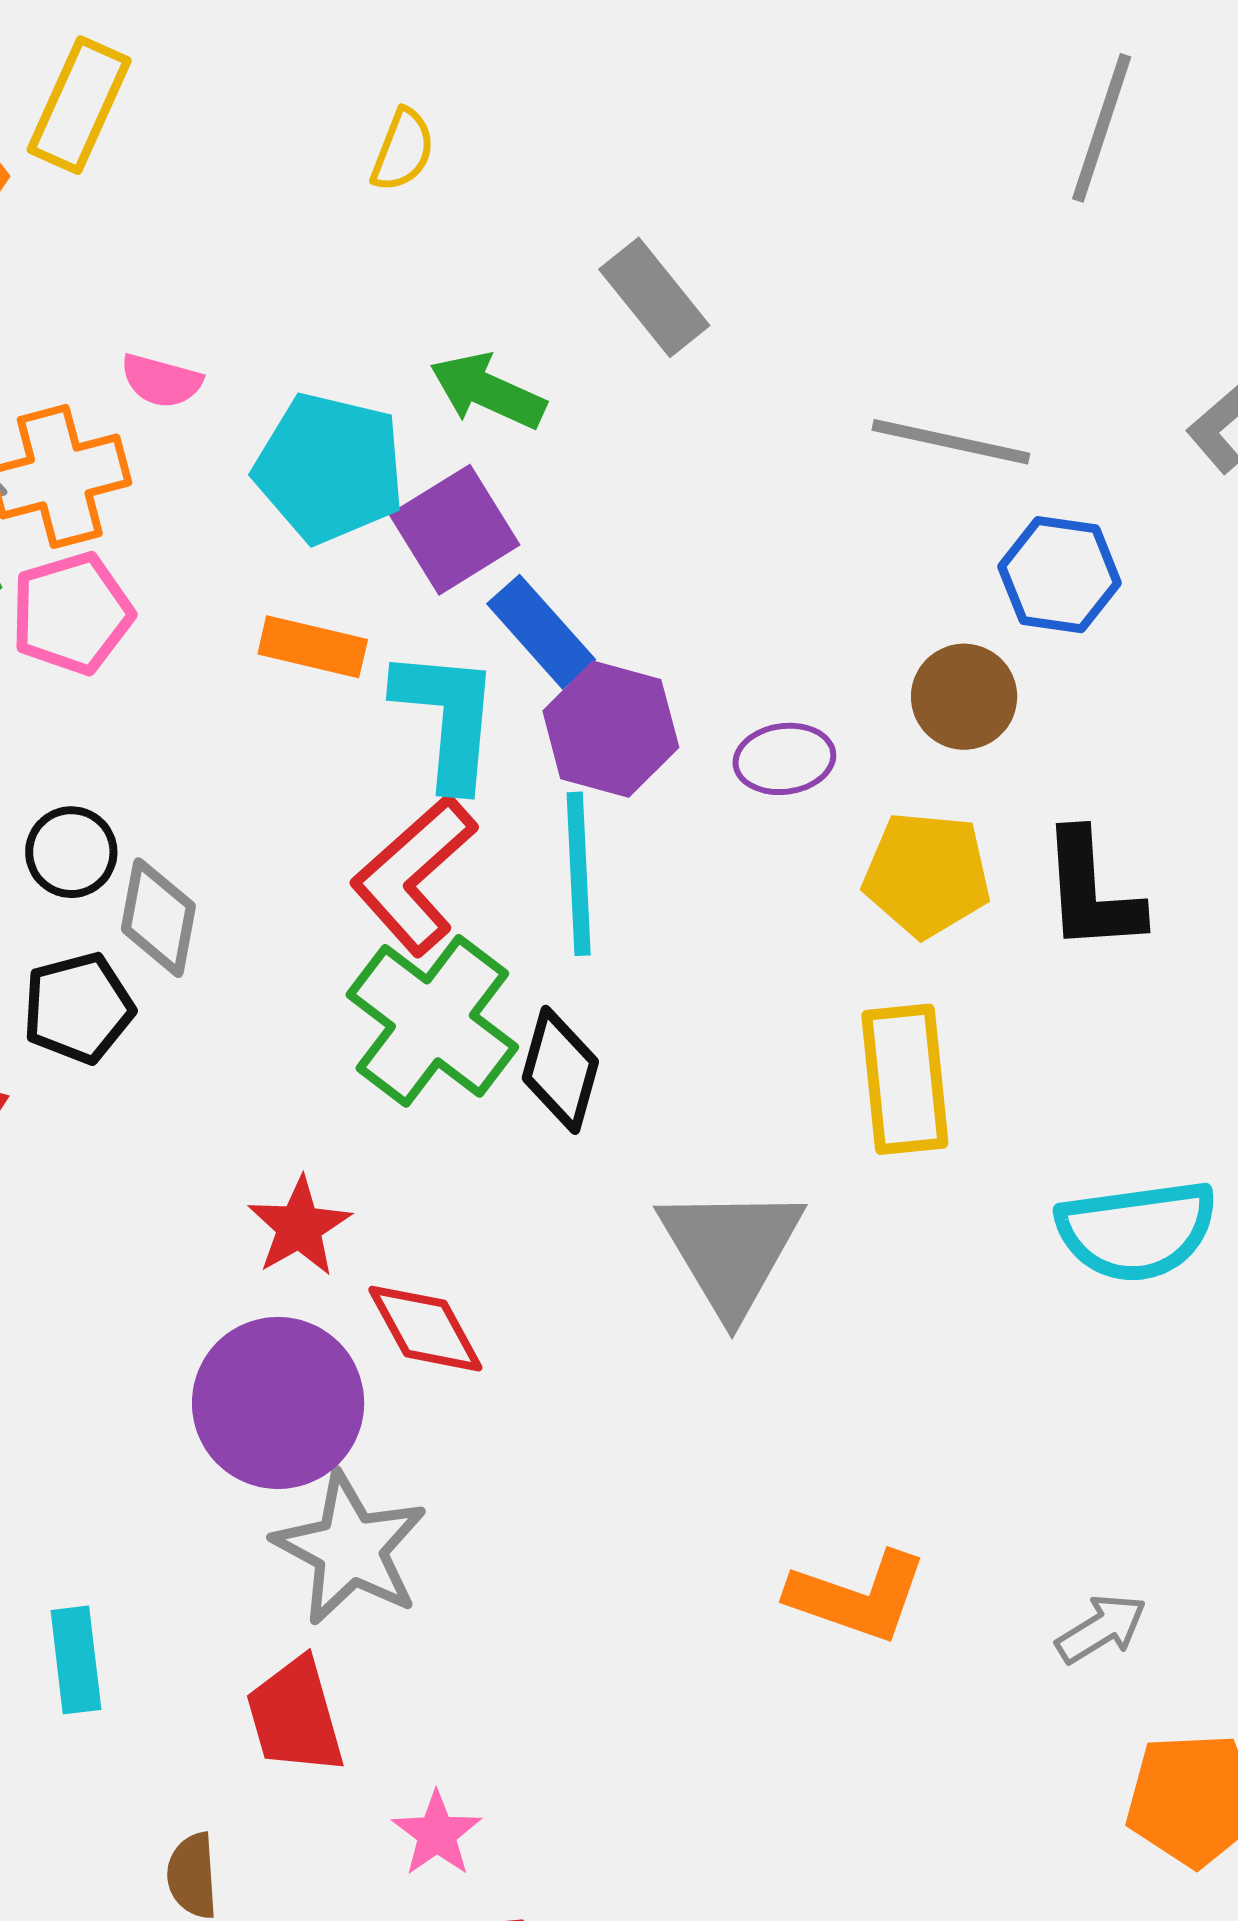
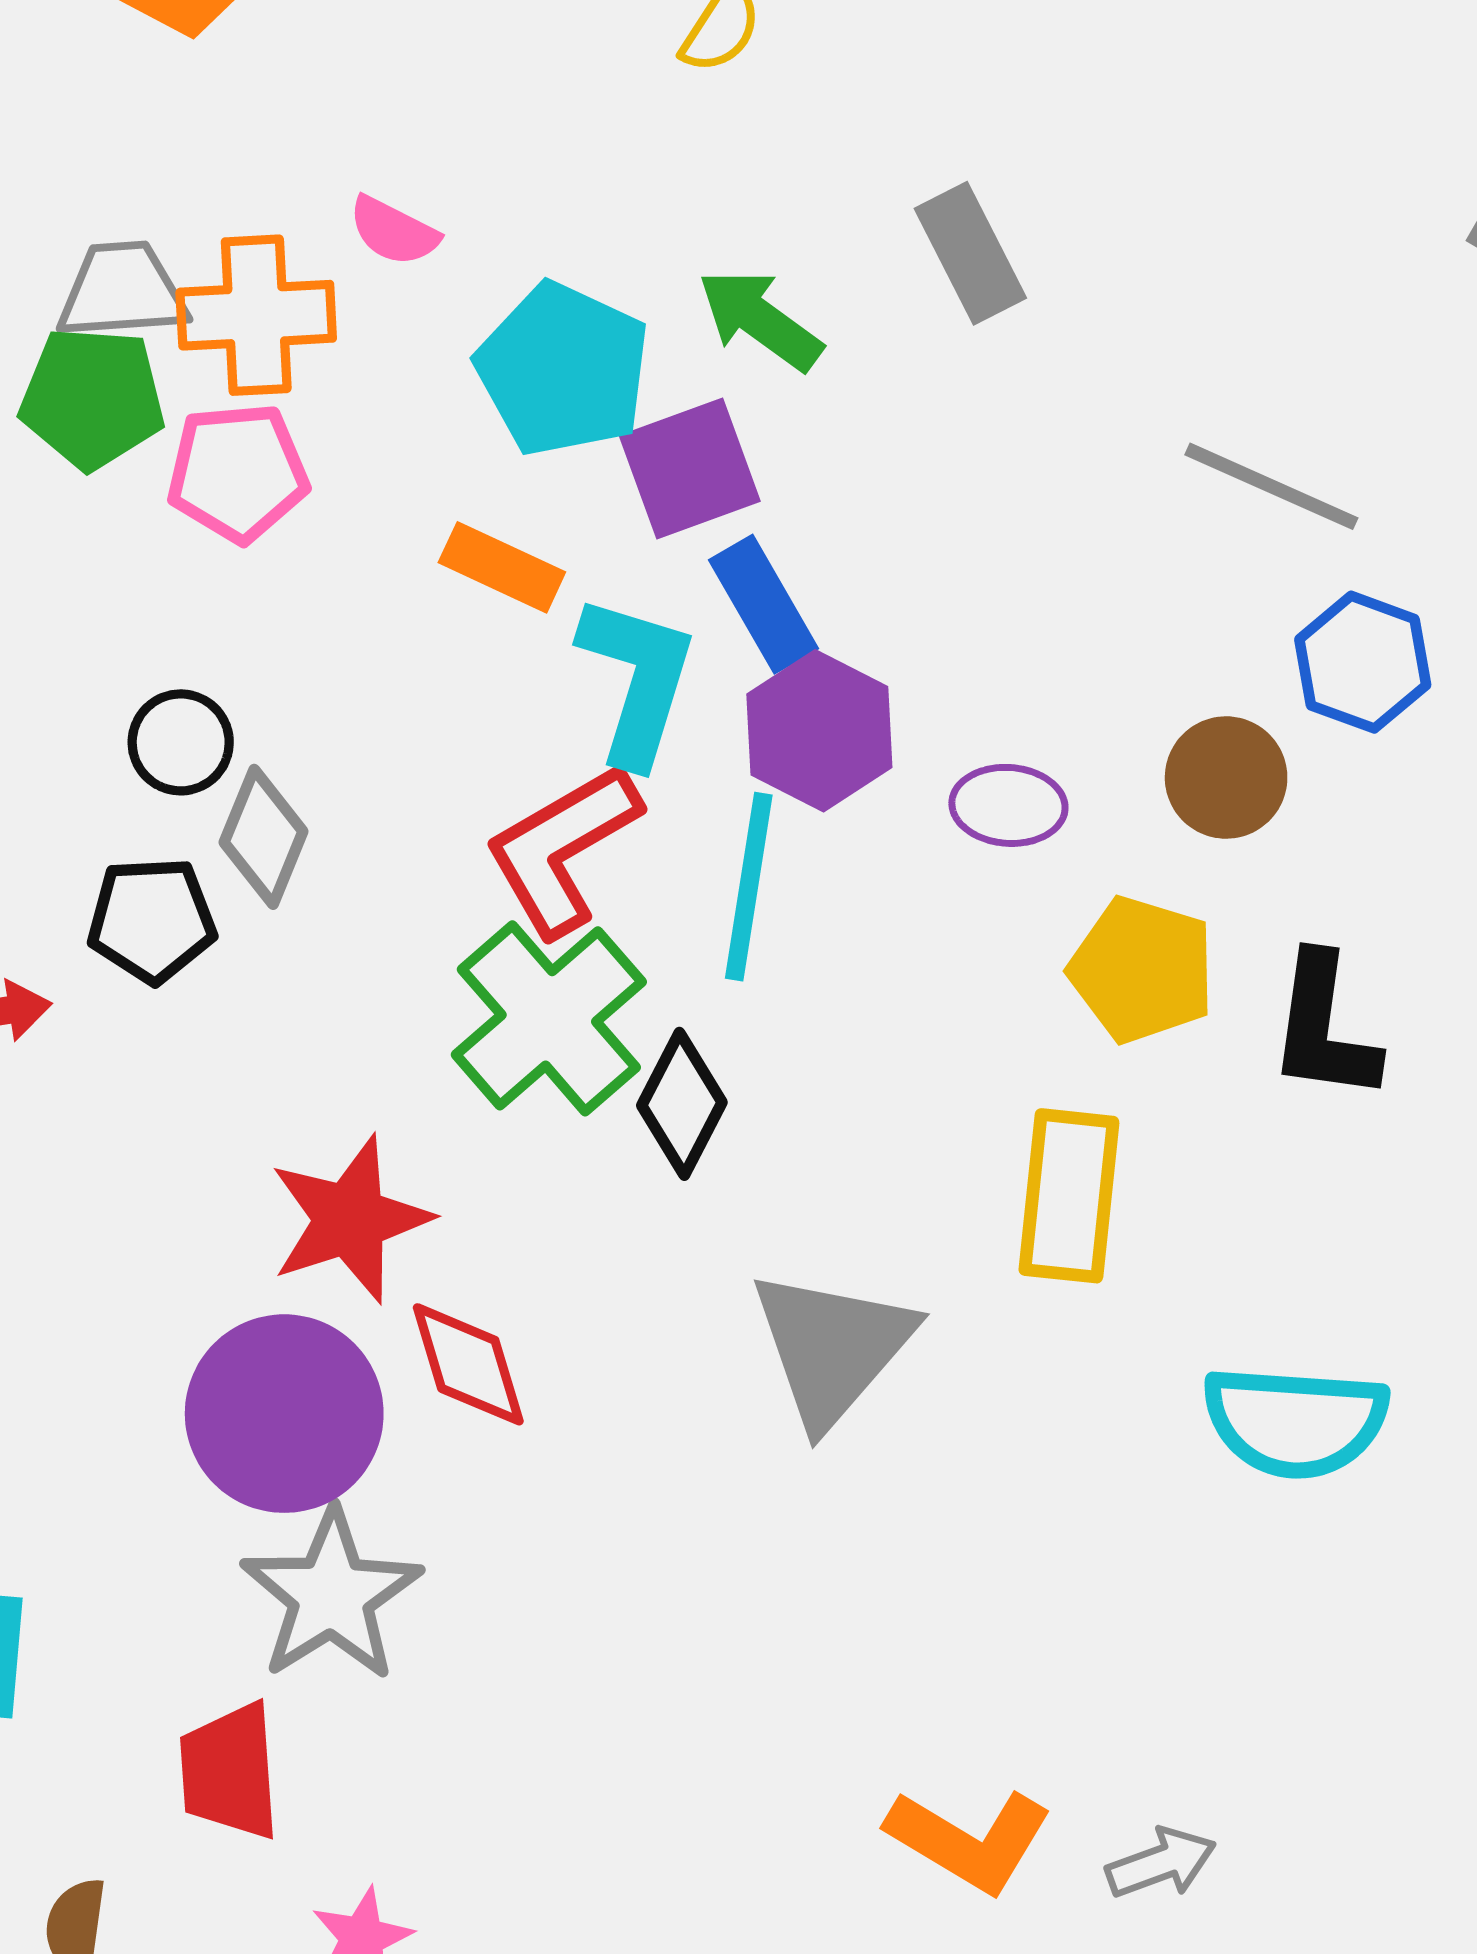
red star: (299, 1227) -> (350, 1219), size x1.4
orange L-shape: (857, 1597) -> (969, 1840), moved

